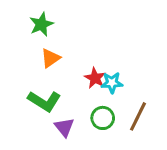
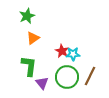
green L-shape: (44, 101) -> (29, 66), turned -115
green circle: (103, 118) -> (67, 77), size x1.5

